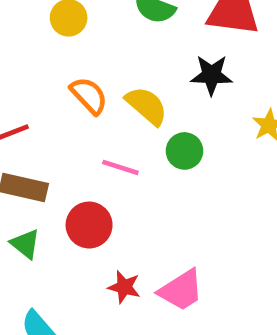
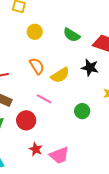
yellow semicircle: (147, 106) -> (60, 75), turned 96
green circle: (184, 151) -> (82, 111), moved

